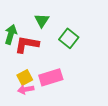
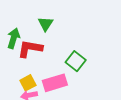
green square: (69, 38) -> (76, 61), moved

